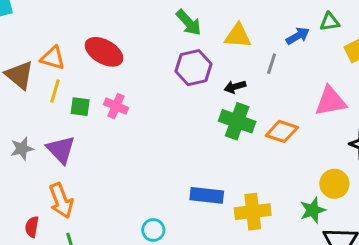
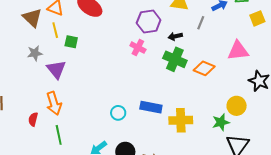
yellow line: (55, 91) -> (55, 30), turned -35
pink cross: (116, 106) -> (138, 48), moved
gray star: (22, 149) -> (35, 53), moved
cyan circle: (153, 230) -> (118, 113), moved

